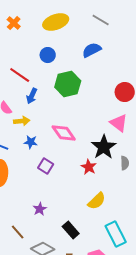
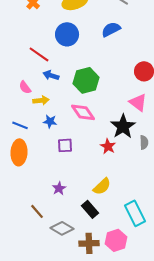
blue circle: (48, 55) -> (67, 34), size x1.5
green hexagon: (68, 84) -> (86, 80), moved
blue arrow: (32, 96) -> (51, 75), turned 84
purple square: (46, 166) -> (65, 145), turned -35
yellow semicircle: (97, 201) -> (102, 186), moved

